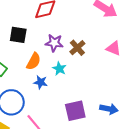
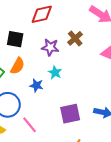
brown cross: (77, 48) -> (75, 38), moved
orange semicircle: (34, 61) -> (18, 66), moved

